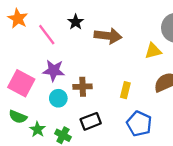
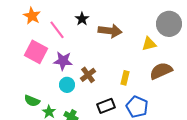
pink square: (21, 83) -> (36, 52), moved
brown cross: (83, 87) -> (88, 75), turned -35
black rectangle: (91, 121) -> (106, 106), moved

